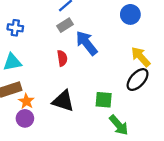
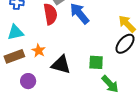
red semicircle: (62, 58) -> (50, 14), moved, size x1.5
orange star: (26, 101) -> (39, 51), moved

